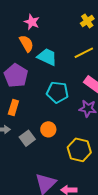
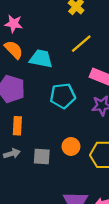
orange circle: (48, 129) -> (71, 146), moved
gray square: (27, 138) -> (42, 156), turned -35

